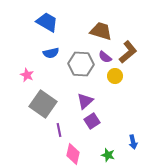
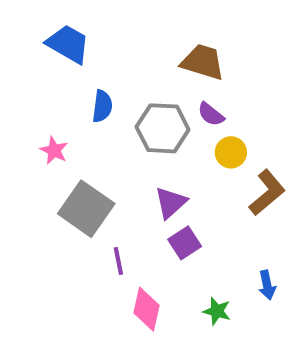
blue trapezoid: (47, 22) -> (68, 44), moved
brown L-shape: (128, 52) -> (267, 193), moved
blue semicircle: (51, 53) -> (102, 106), turned -70

